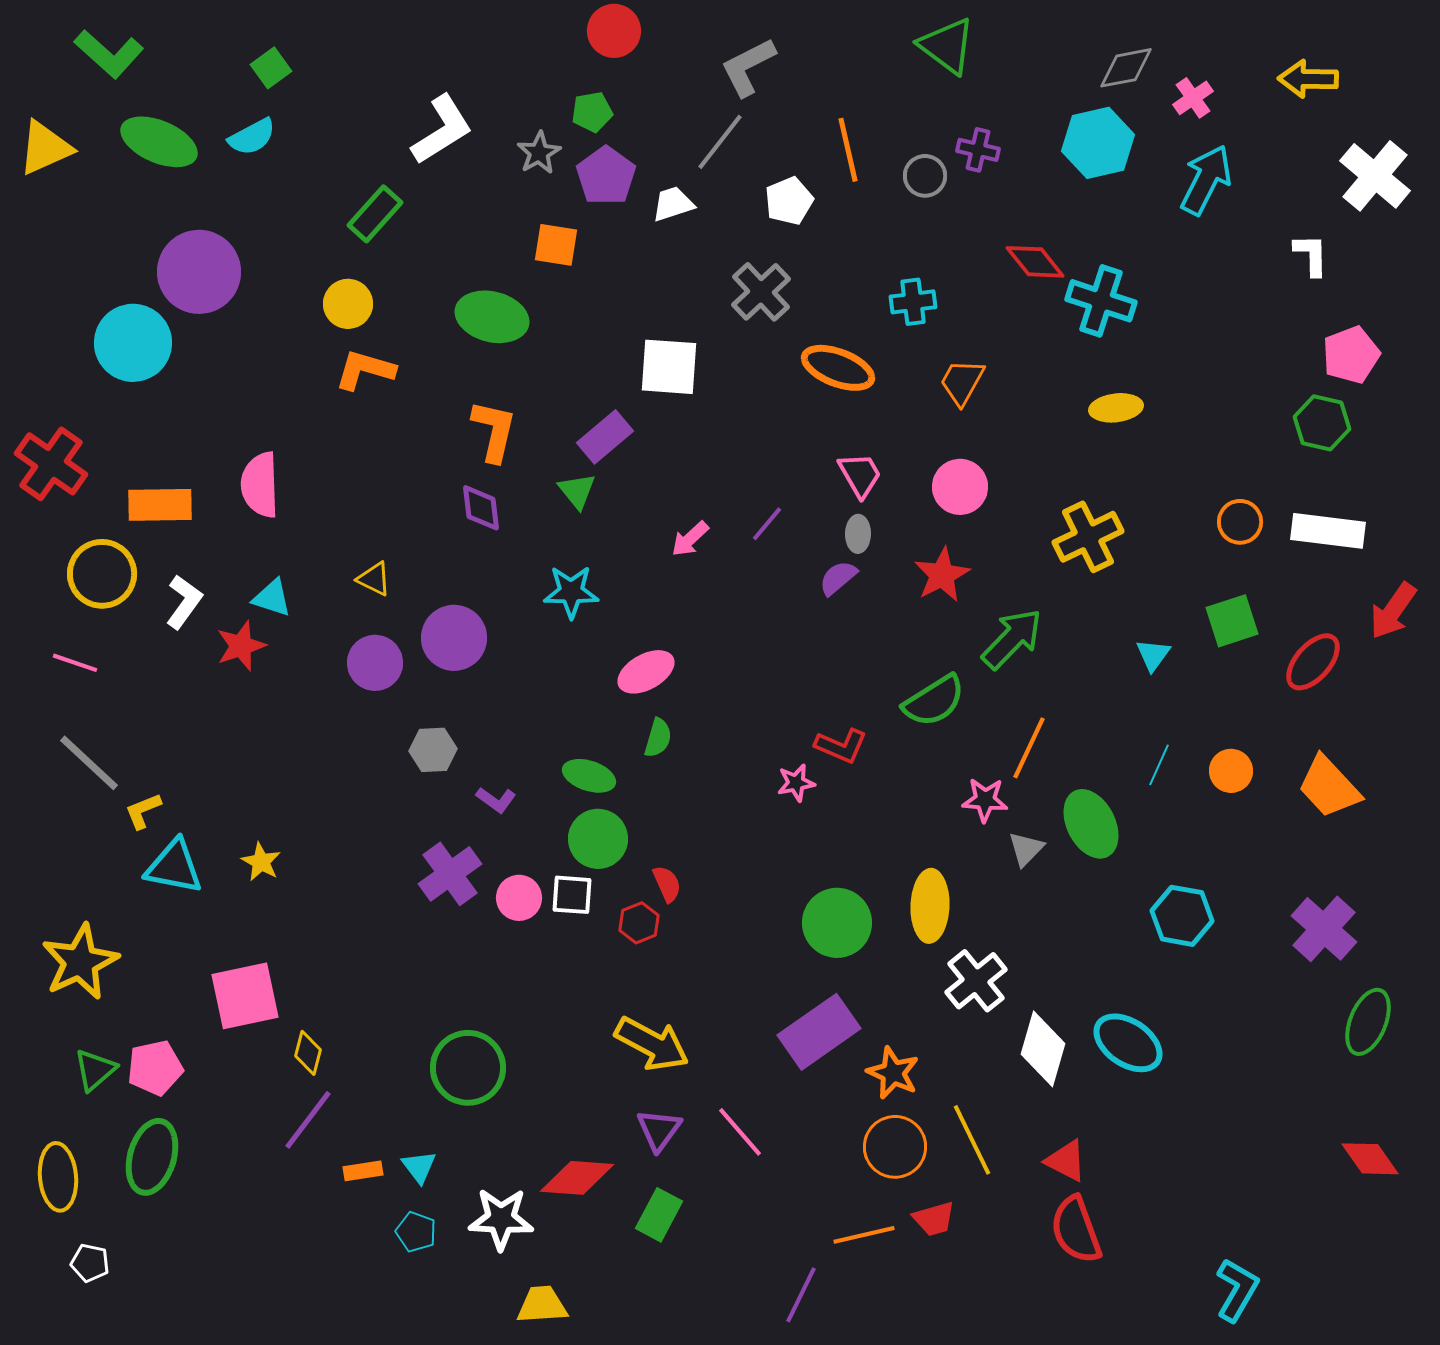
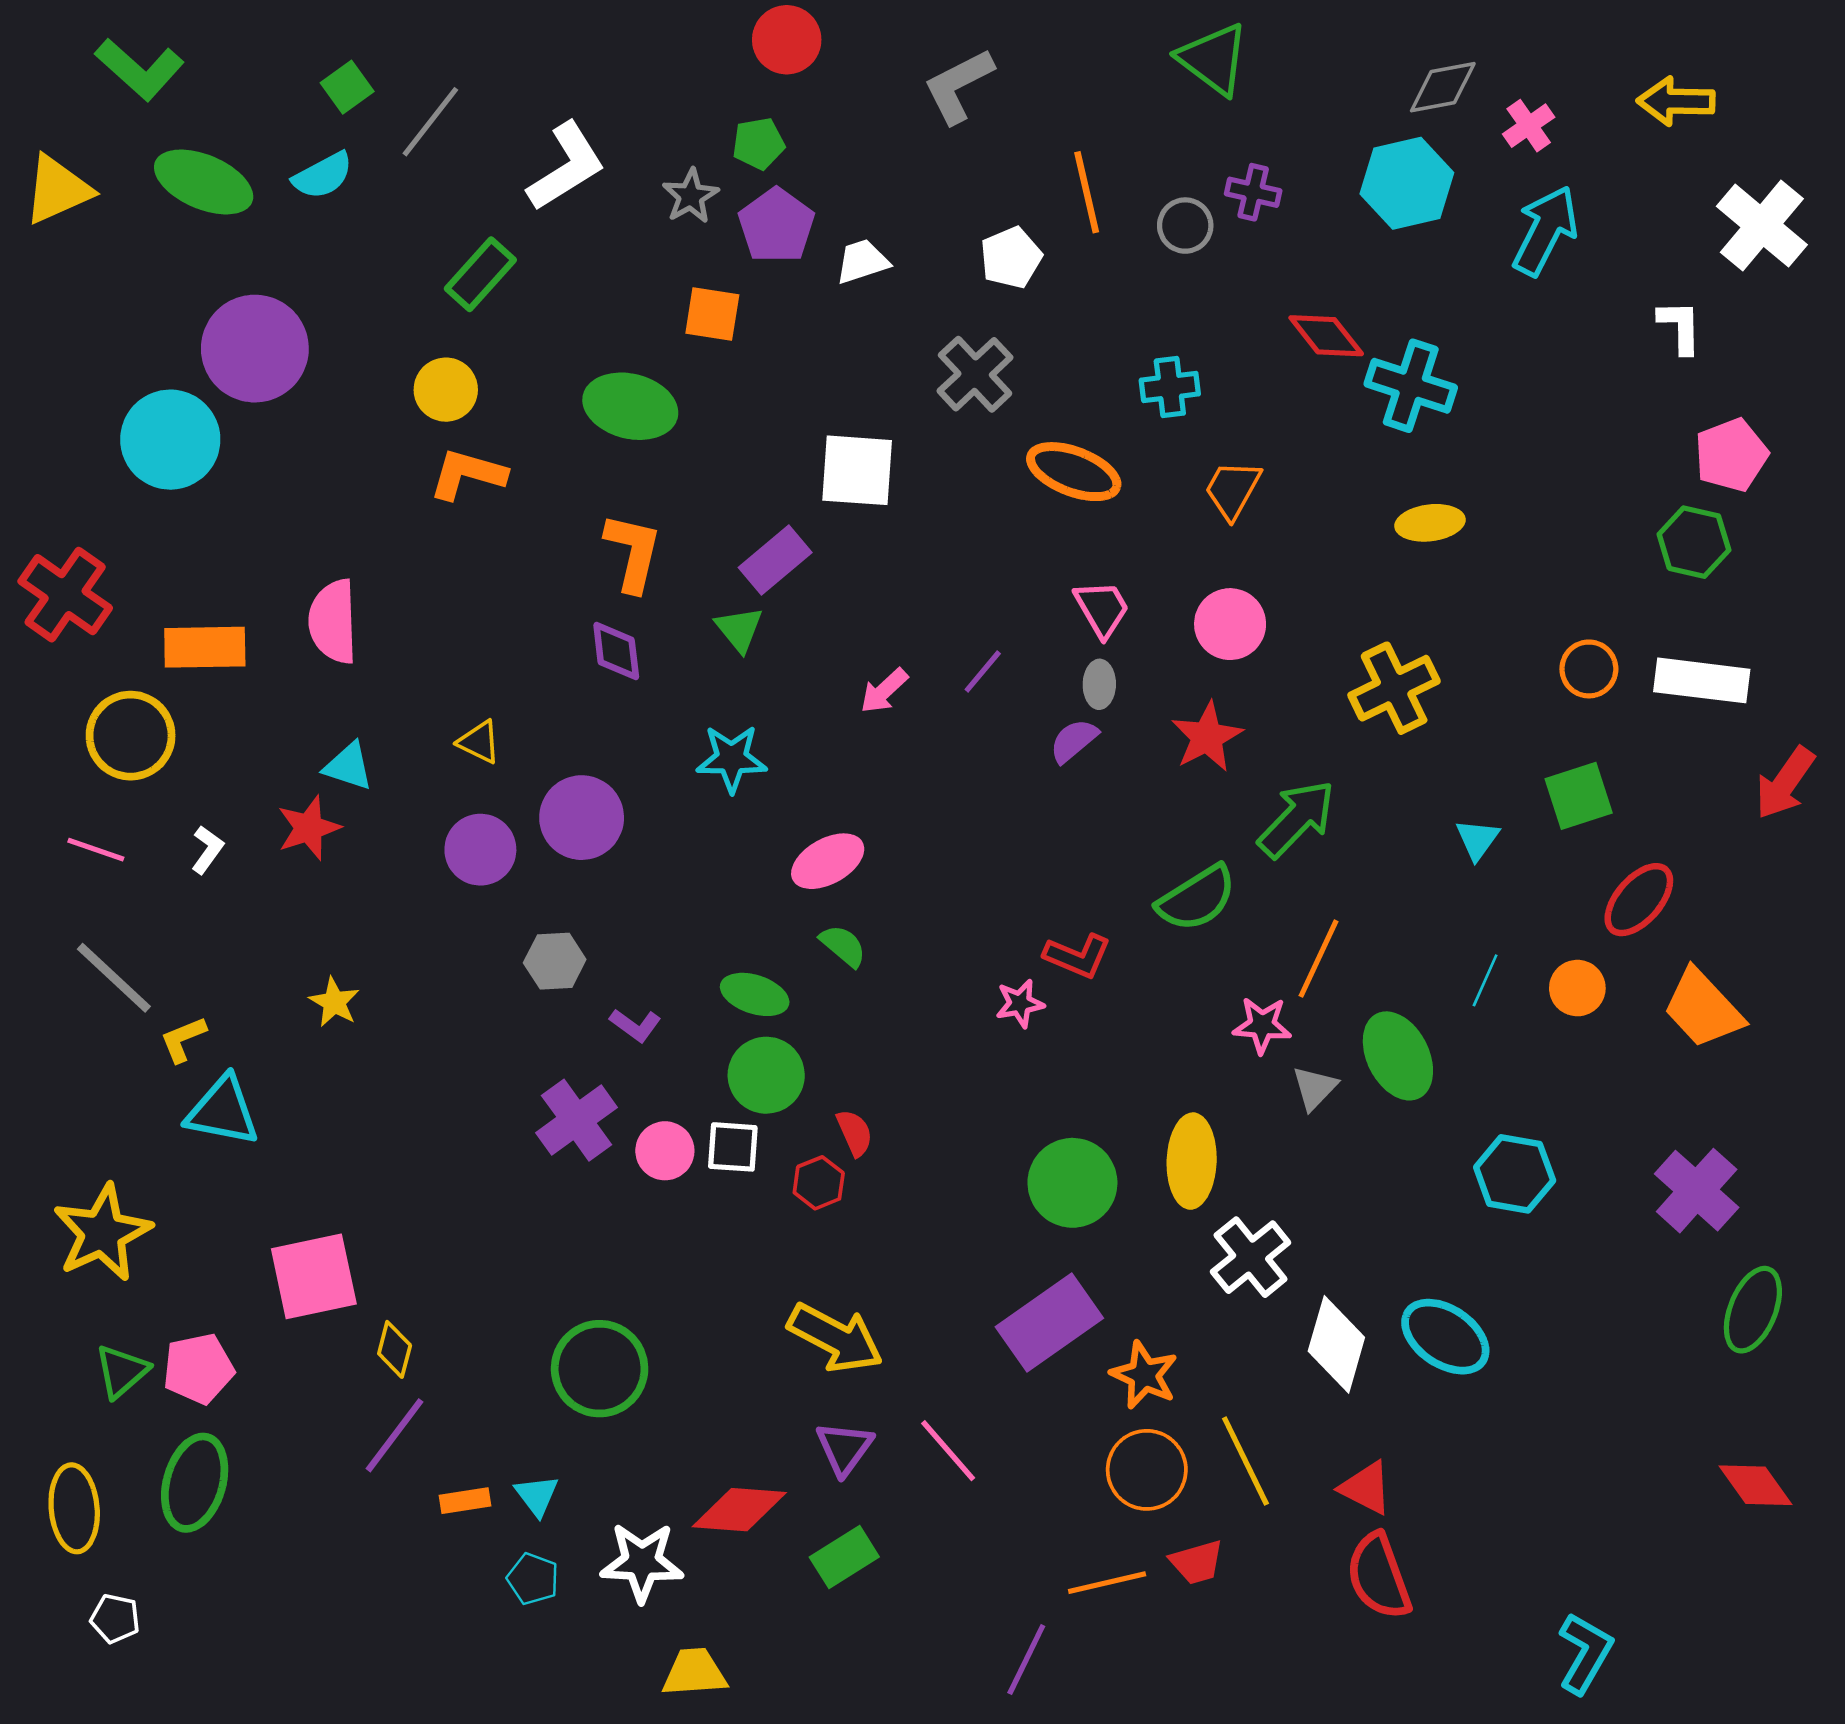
gray line: (720, 142) -> (430, 122), moved
white L-shape: (184, 602) -> (207, 850), moved, size x0.7
red ellipse: (1313, 662) -> (1639, 900), moved
green semicircle: (658, 738) -> (843, 946), turned -66
yellow star: (261, 862) -> (334, 1002), moved
green rectangle: (659, 1215) -> (844, 1557), turned 30

